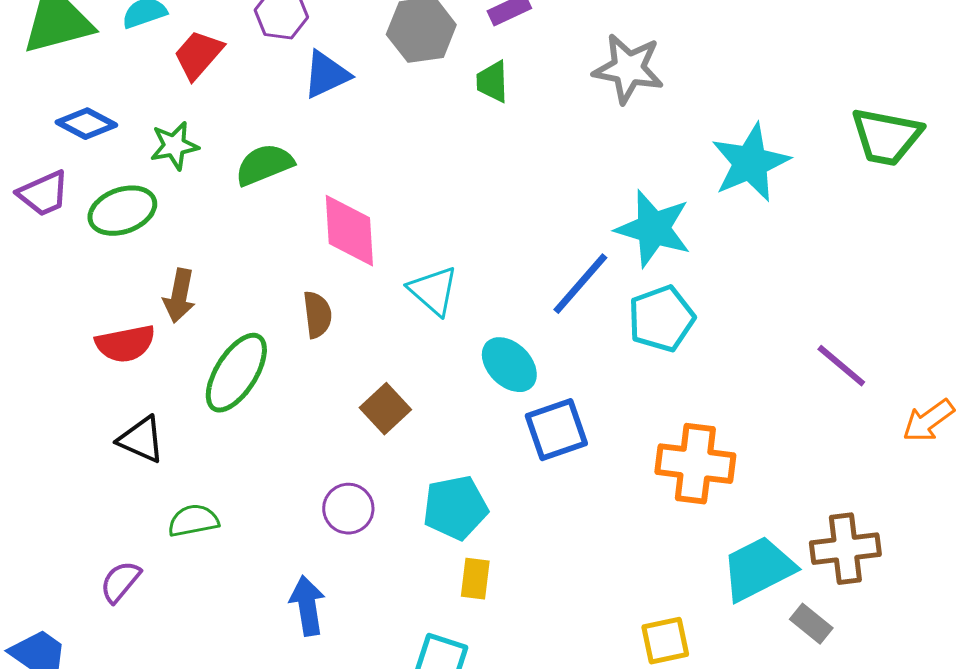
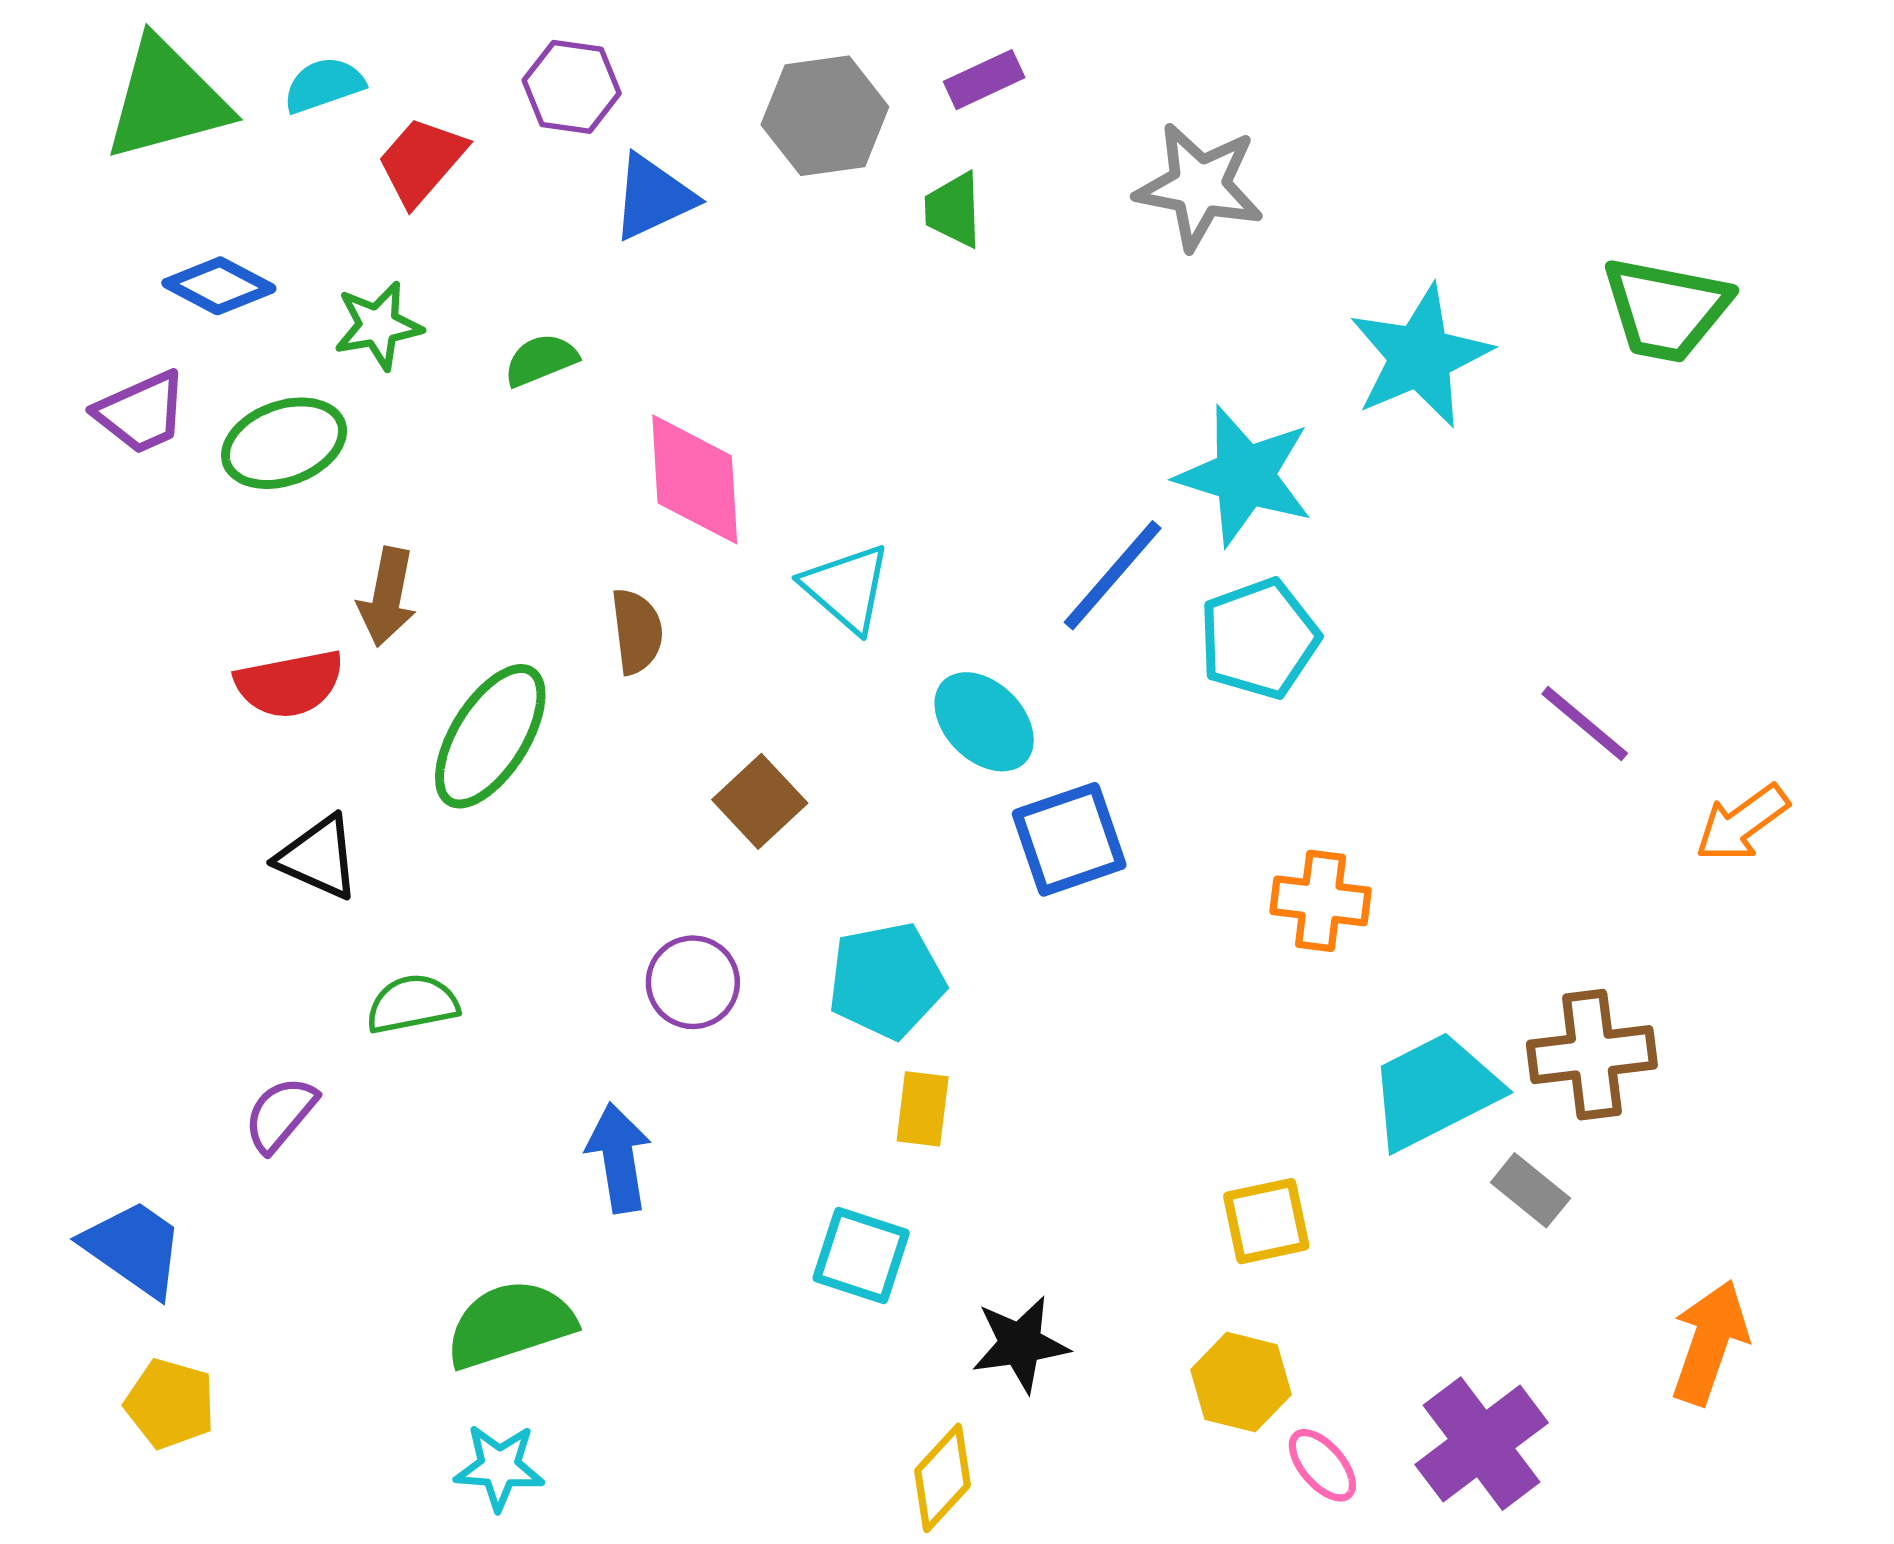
green semicircle: (264, 165) -> (541, 360), size x0.7
orange cross: (695, 464) -> (1321, 901), size x0.7

